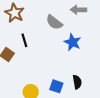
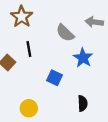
blue square: (56, 86) -> (55, 78), moved

